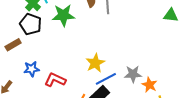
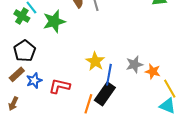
black pentagon: (31, 24) -> (25, 51), moved, turned 30
brown rectangle: (13, 45) -> (17, 74), moved
blue line: (106, 79) -> (109, 75), turned -40

